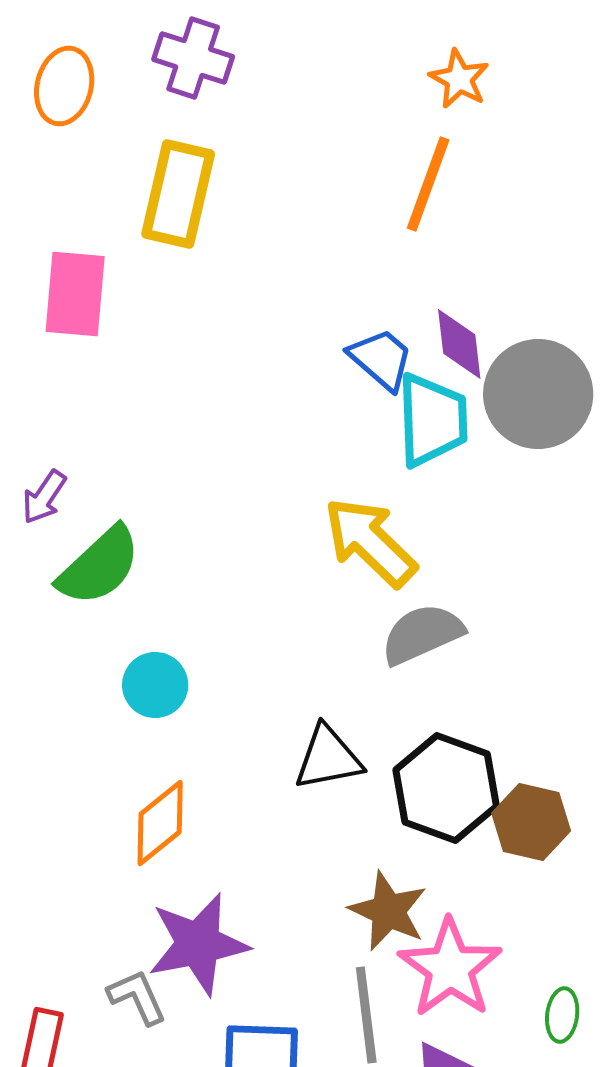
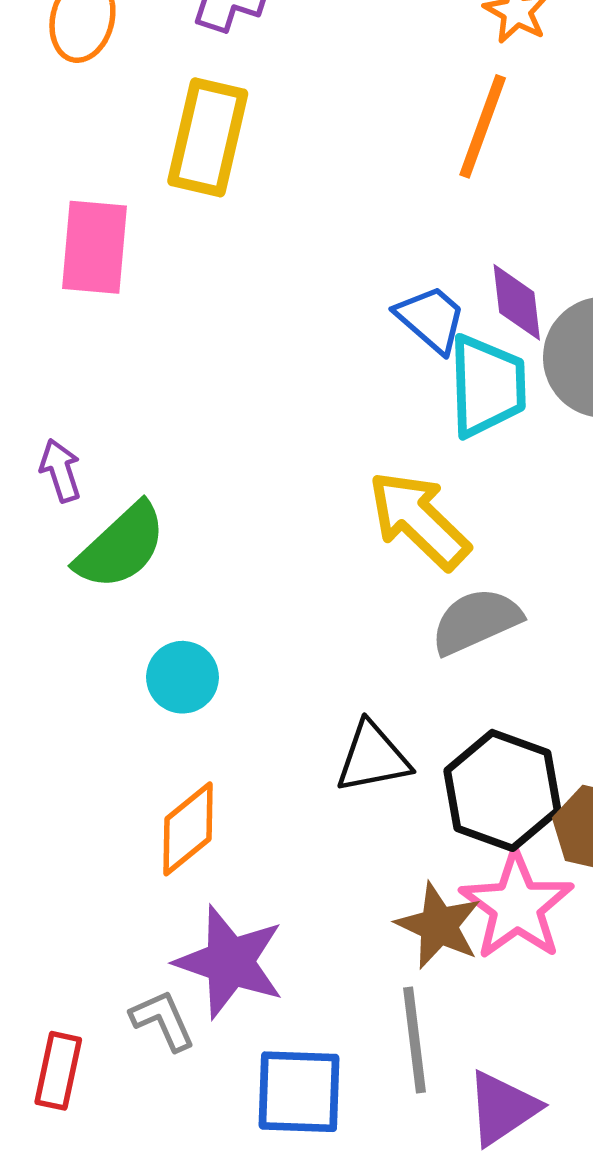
purple arrow: (44, 497) -> (60, 471), turned 128
purple star: (198, 944) -> (230, 962), turned 30
pink star: (450, 968) -> (517, 906), moved

